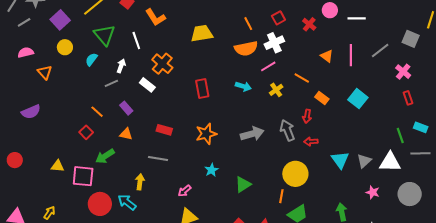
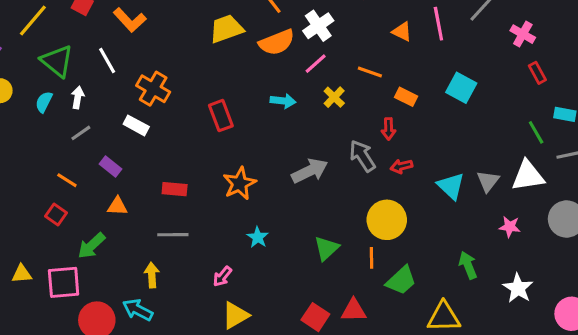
yellow trapezoid: (202, 33) -> (226, 29), moved
white arrow: (121, 66) -> (78, 97), moved
green triangle: (243, 184) -> (326, 248), moved

